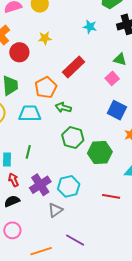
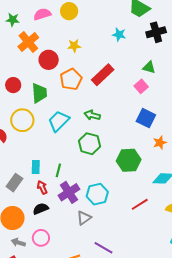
orange pentagon: (46, 87) -> (71, 79), moved
cyan trapezoid: (30, 113) -> (59, 121), turned -45
green hexagon: (73, 138) -> (89, 144), moved
green line: (28, 152) -> (58, 170), moved
red line: (111, 196) -> (140, 204), turned -42

